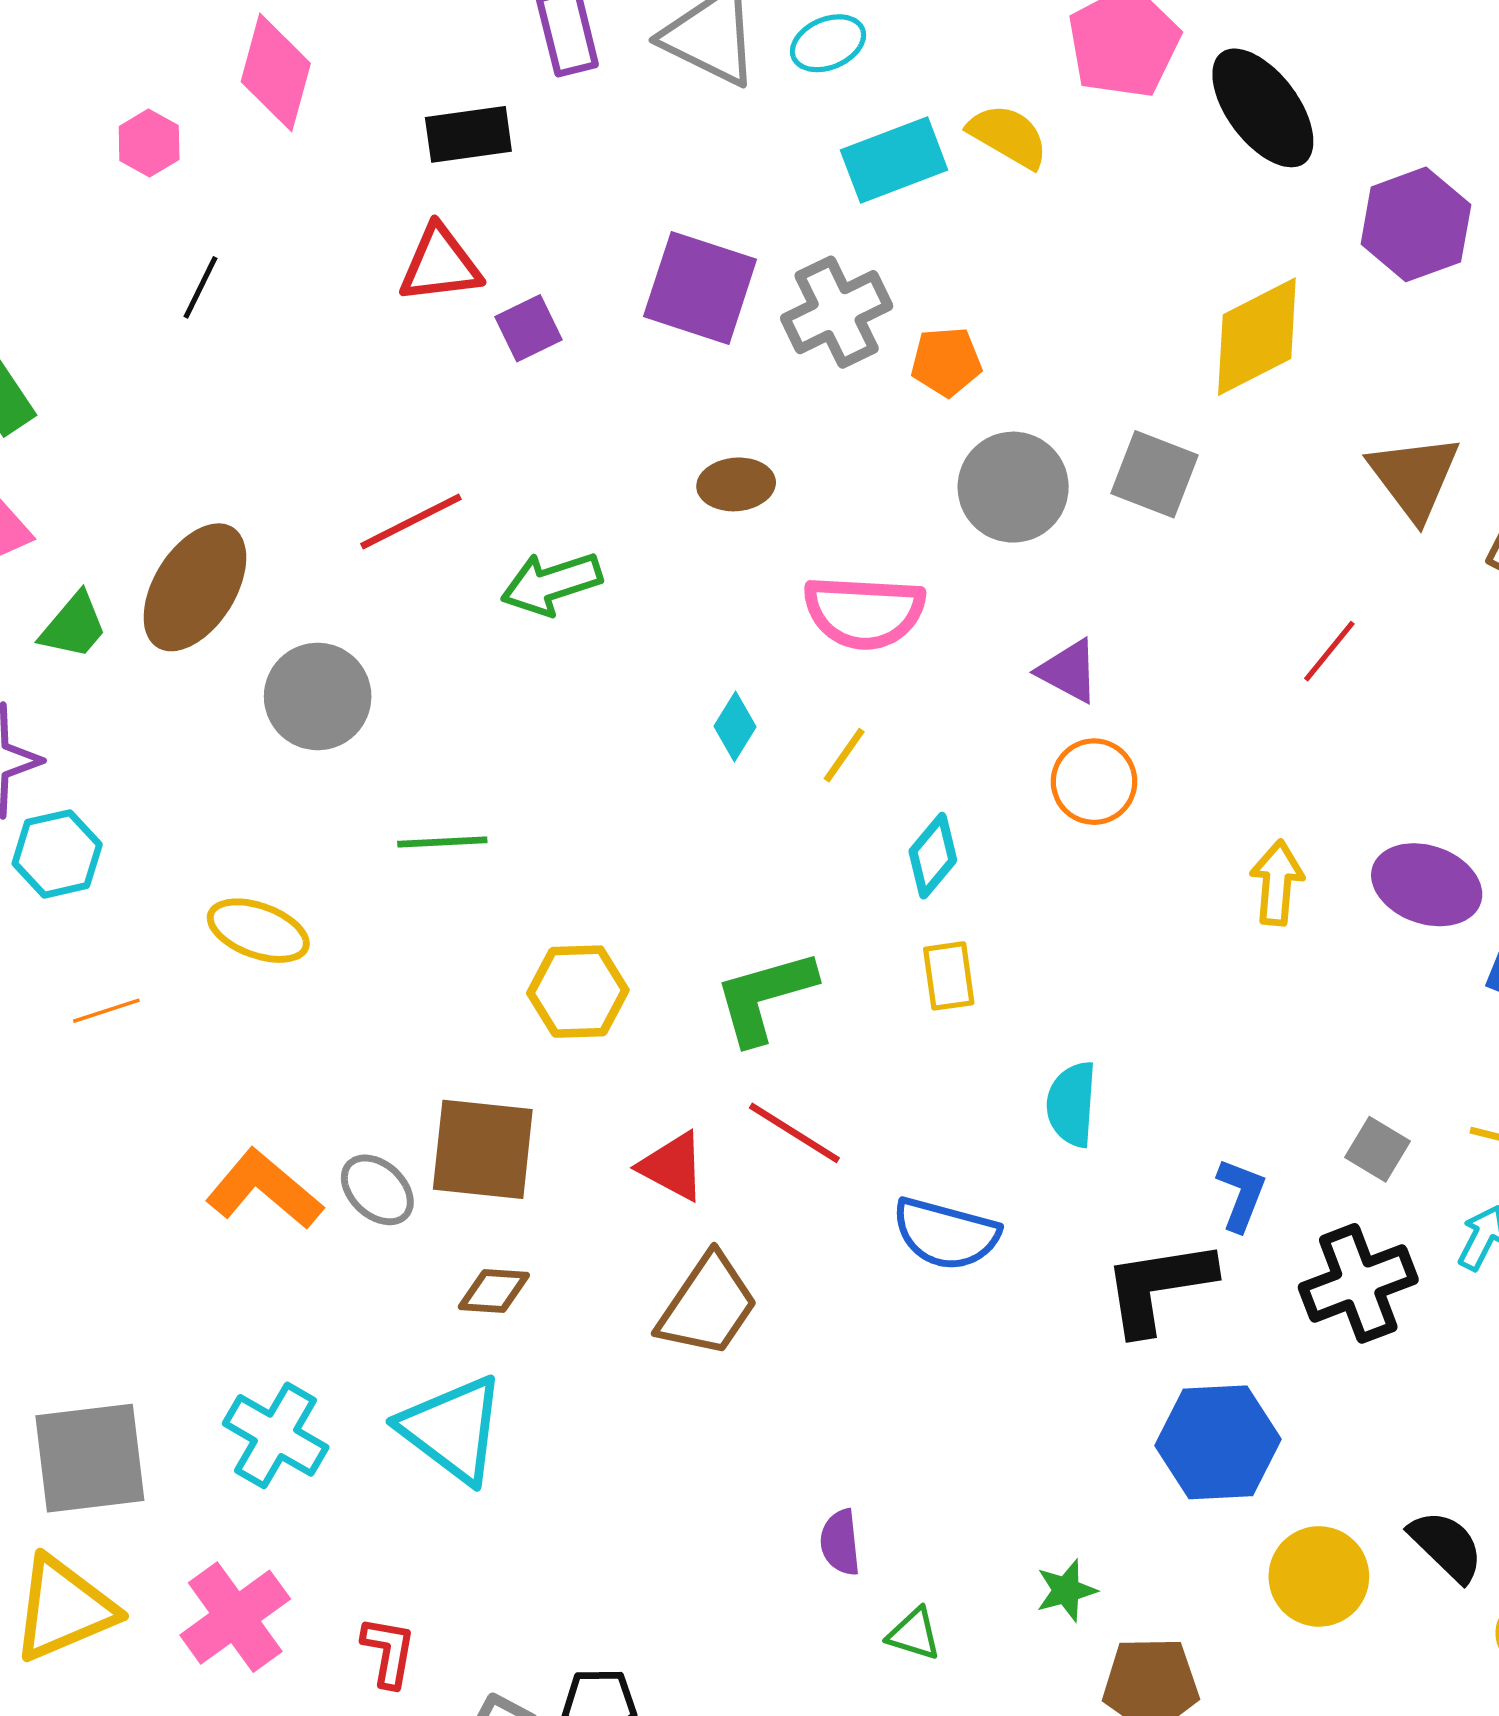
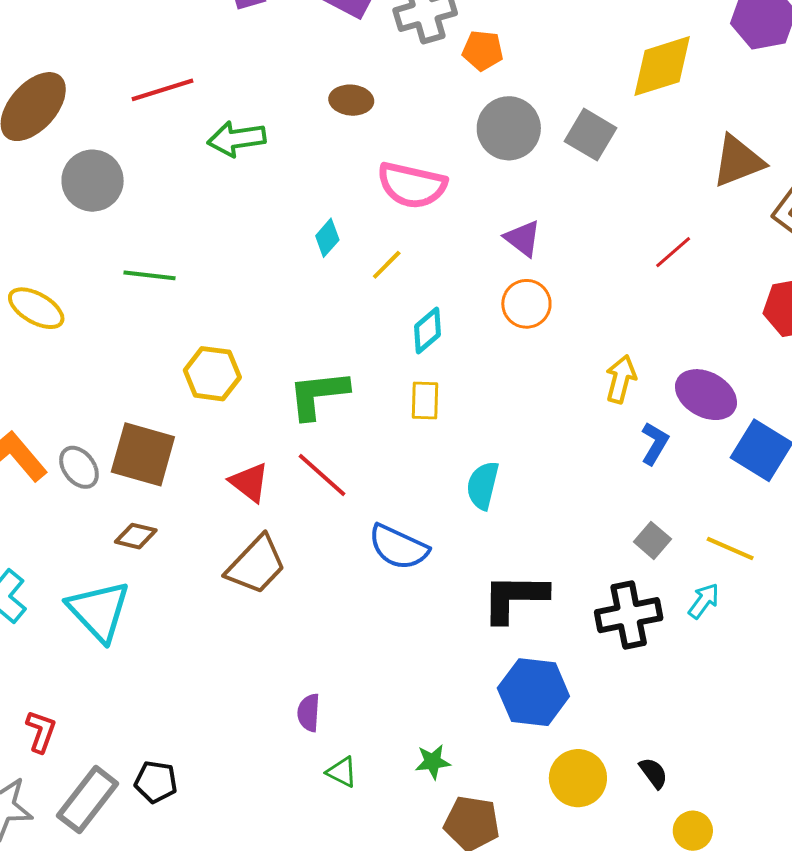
brown triangle: (1414, 477) -> (738, 161), turned 36
blue L-shape: (1241, 1195) -> (655, 443), moved
black semicircle: (1446, 1546) -> (653, 773), size x0.7

